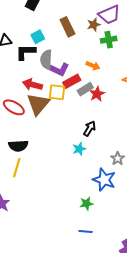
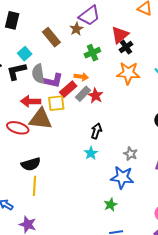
green cross: (109, 40) -> (92, 53), moved
orange arrow: (93, 66) -> (81, 77), moved
brown triangle: (38, 104) -> (41, 119), turned -50

